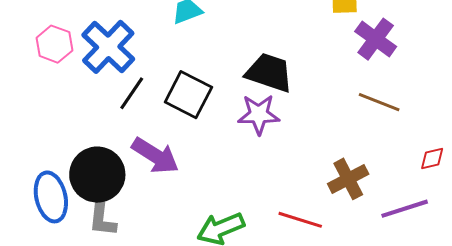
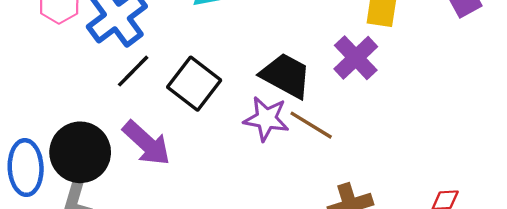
purple cross: (376, 39) -> (356, 58), moved
brown line: (379, 102) -> (311, 125), moved

